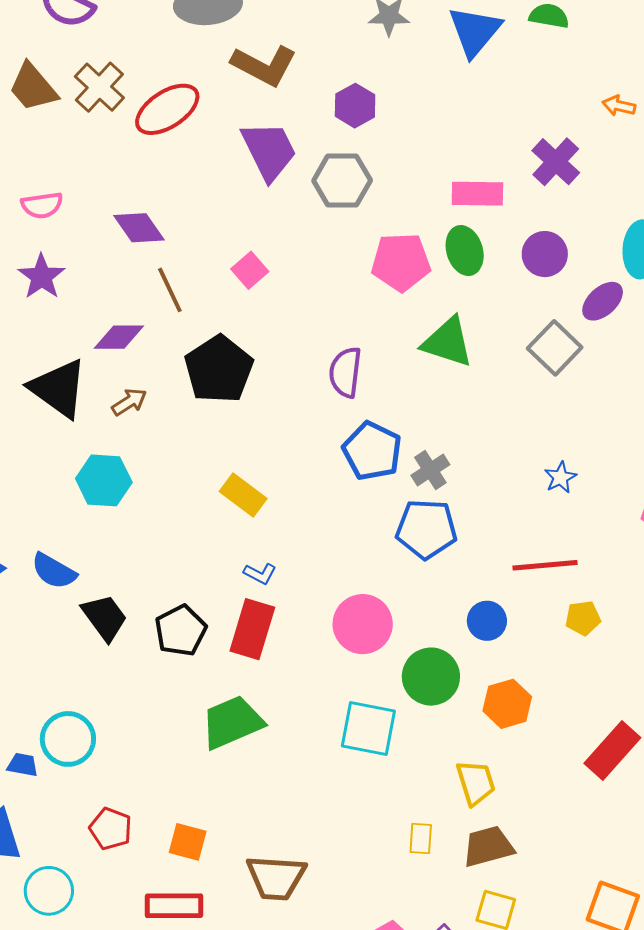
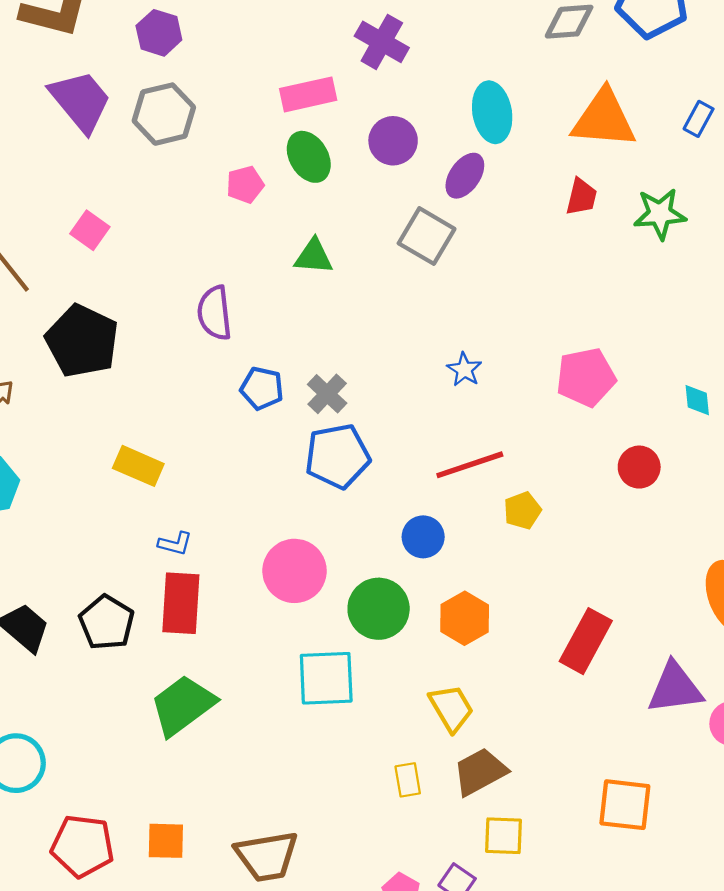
pink pentagon: (401, 262) -> (245, 185), size x0.6
green triangle: (448, 342) -> (314, 256), size x0.7
blue pentagon: (372, 451) -> (262, 388), size x0.7
red pentagon: (111, 829) -> (82, 846), size x1.4

